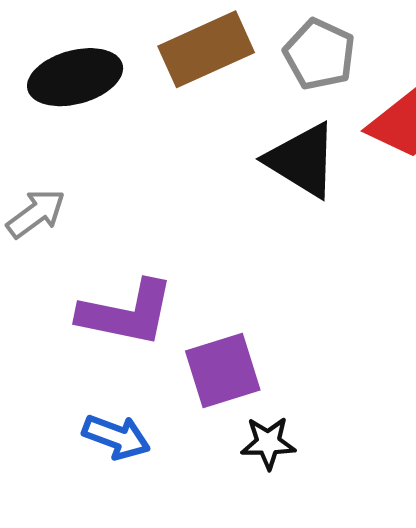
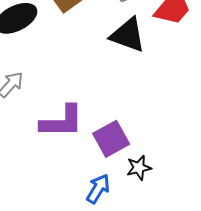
blue arrow: (116, 437) -> (98, 189), moved, turned -68

